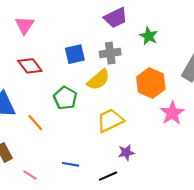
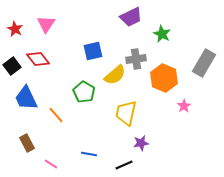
gray cross: (110, 53) -> (136, 59), moved
red diamond: (30, 66) -> (38, 59), moved
pink star: (172, 113) -> (184, 106), size x0.6
yellow trapezoid: (110, 120) -> (126, 113), turned -52

